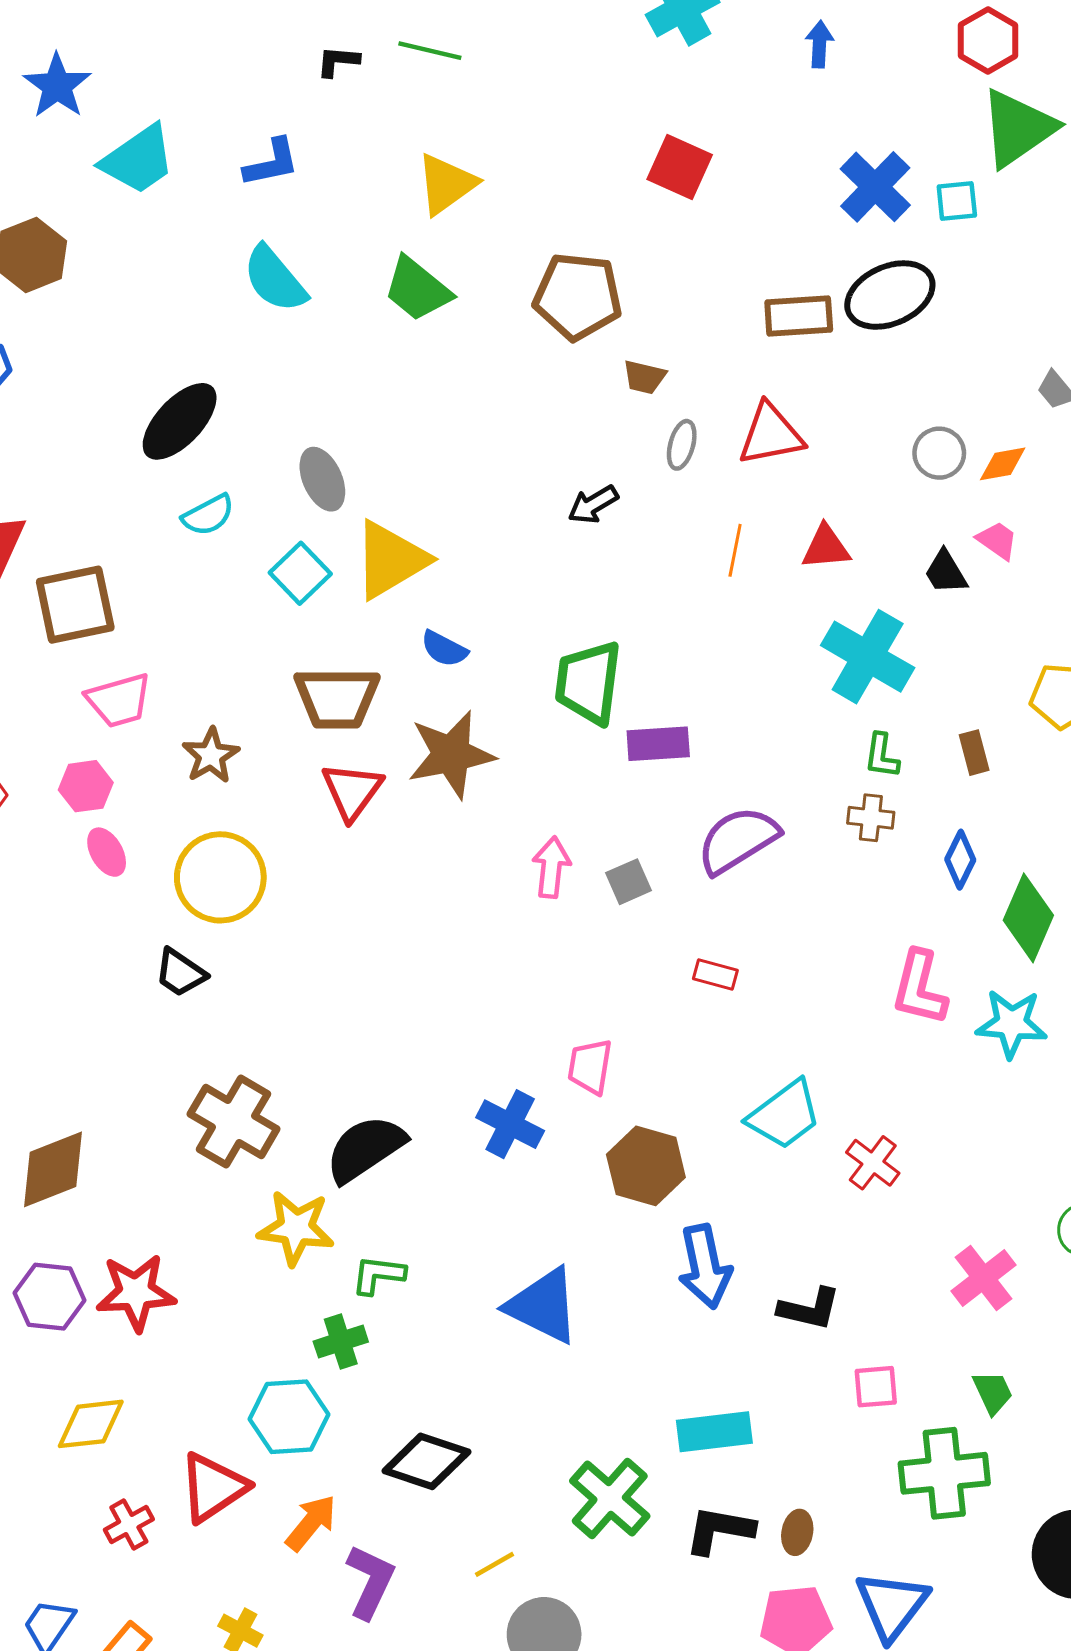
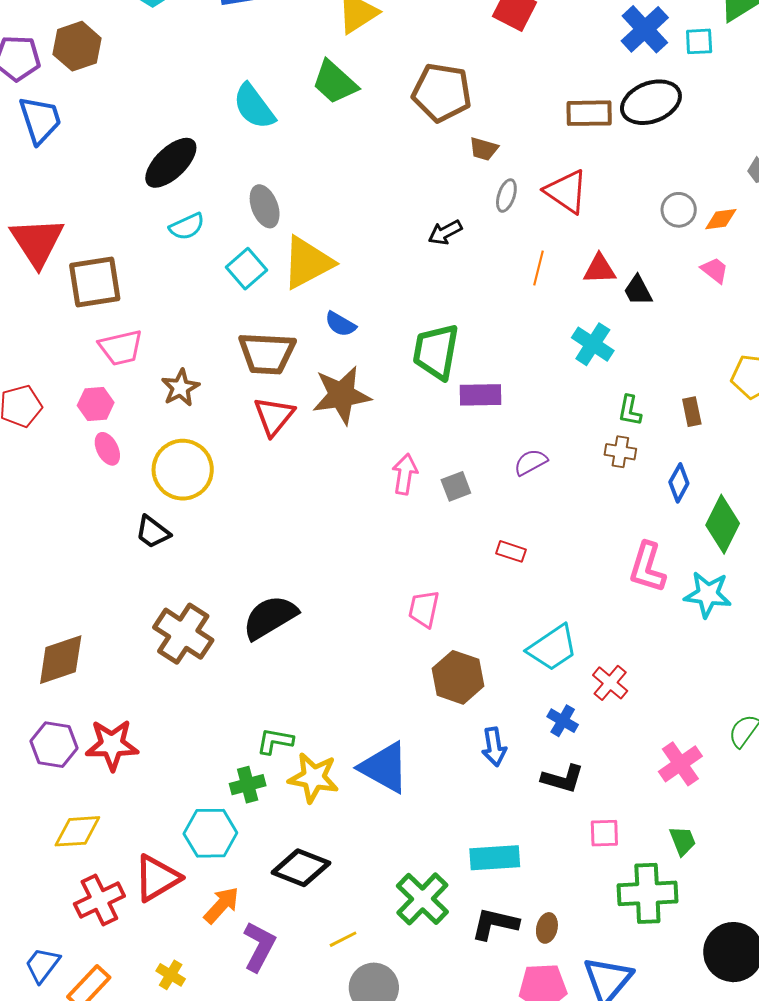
cyan semicircle: (275, 279) -> (254, 106), moved
red triangle: (771, 434) -> (566, 192), turned 42
black trapezoid: (946, 572) -> (638, 290), moved
cyan cross: (868, 657) -> (593, 344), moved, size x0.7
purple semicircle: (738, 840) -> (531, 462), size x0.6
blue cross: (510, 1124) -> (563, 721), moved, size x0.7
black semicircle: (365, 1149) -> (270, 617), moved
yellow star: (296, 1228) -> (314, 778), moved
blue arrow: (705, 1267) -> (494, 747), size x0.7
red cross: (129, 1524) -> (99, 900), size x1.5

